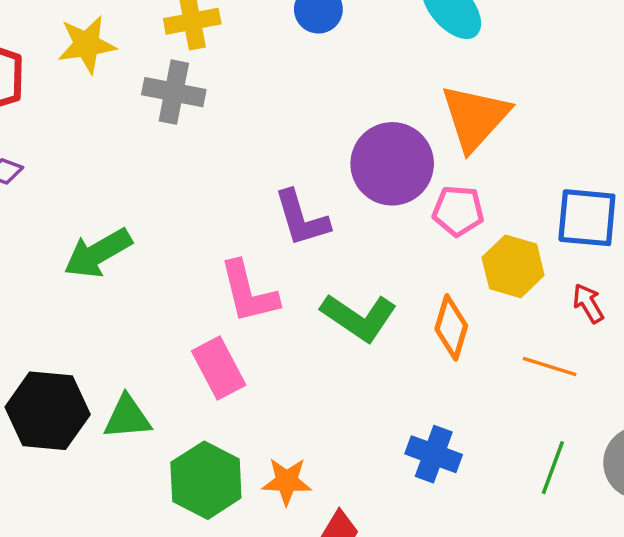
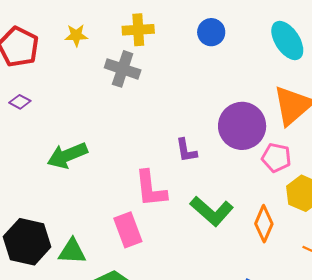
yellow star: (87, 44) -> (76, 35), size x0.7
purple L-shape: (301, 218) -> (186, 150), size x0.7

